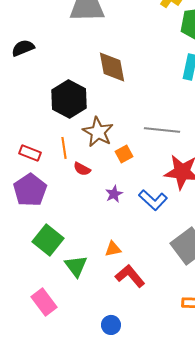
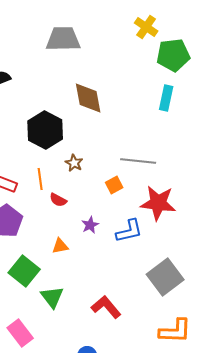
brown star: (98, 132) -> (74, 163), size x0.6
orange square: (124, 154) -> (114, 185), moved
blue L-shape: (153, 200) -> (129, 231), turned -56
orange triangle: (113, 249) -> (60, 246), moved

